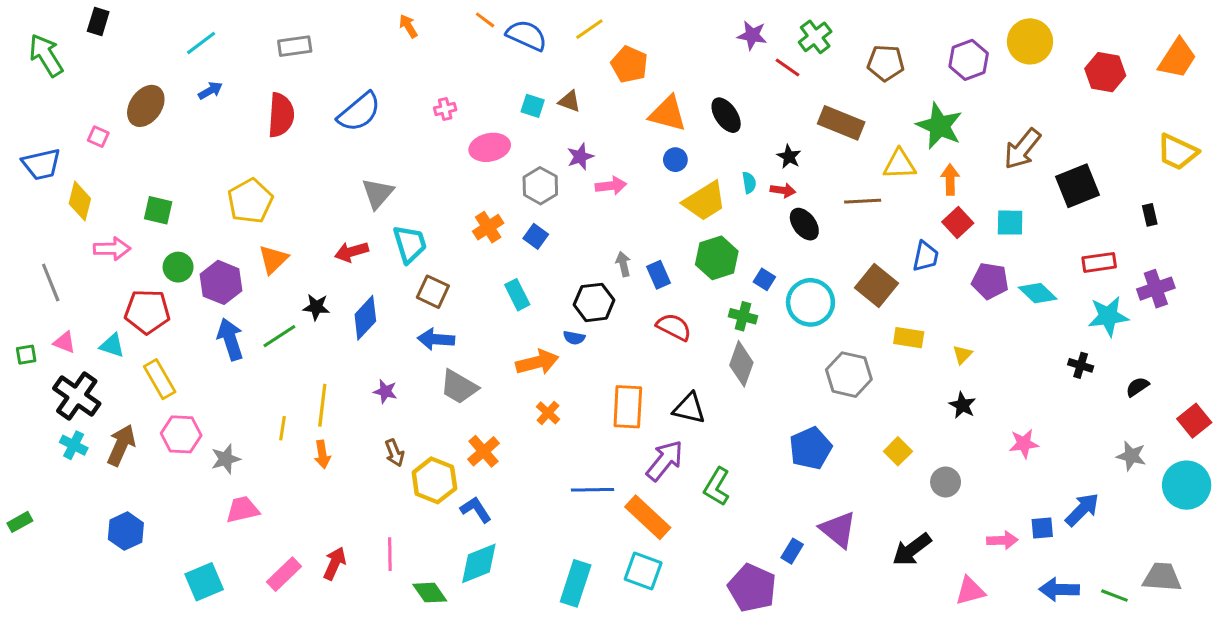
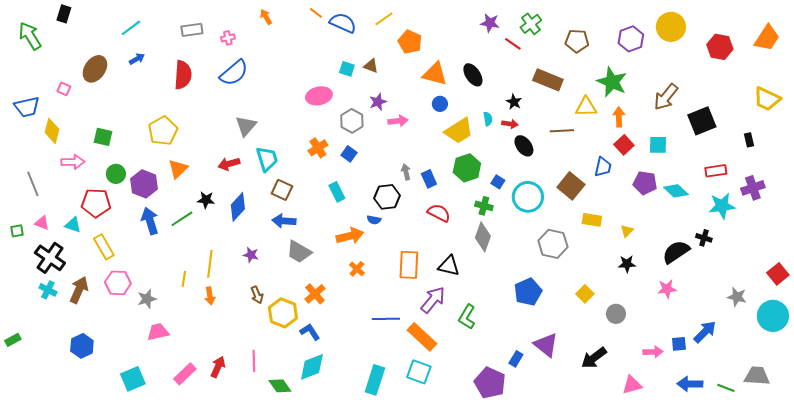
pink cross: (445, 109) -> (228, 38), moved
black semicircle: (1137, 387) -> (676, 252), moved, size x1.8
black star: (962, 405) -> (627, 264), turned -30

